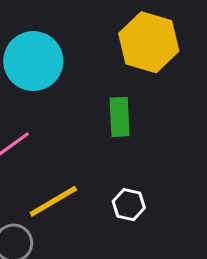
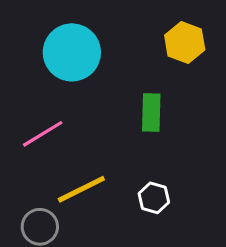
yellow hexagon: (149, 42) -> (185, 42), size x0.7

